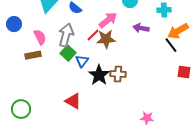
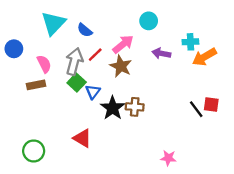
cyan cross: (164, 10) -> (190, 42), moved
red line: (93, 35) -> (95, 55), moved
brown star: (106, 39) -> (121, 66), turned 30
black line: (171, 45) -> (196, 109), moved
green circle: (21, 109) -> (34, 151), moved

